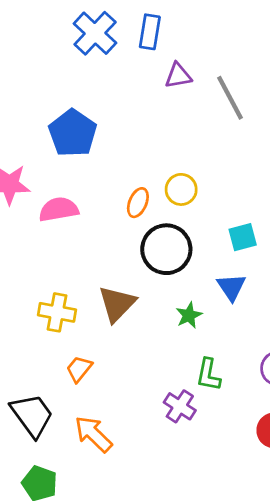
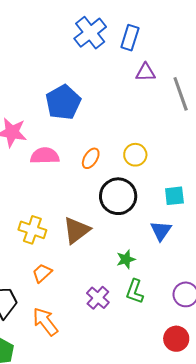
orange ellipse: (138, 203) -> (91, 158), moved
green star: (189, 315) -> (126, 259), moved
purple cross: (180, 406) -> (98, 298), moved

